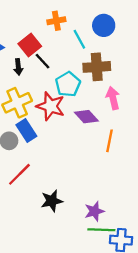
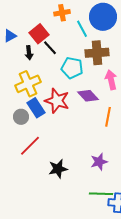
blue circle: (104, 25) -> (103, 17), size x1.4
cyan pentagon: (68, 84) -> (72, 68), turned -30
red star: (51, 106) -> (57, 101), moved
purple star: (94, 211) -> (99, 162), moved

